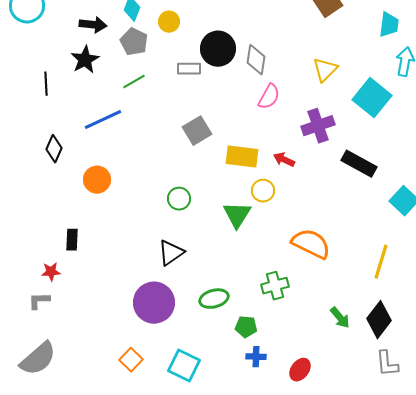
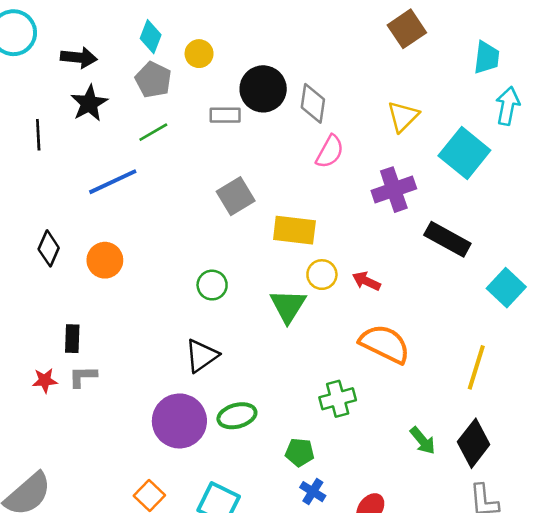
black arrow: (93, 25) -> (79, 58), moved
black diamond: (54, 149) -> (49, 248), moved
red arrow: (284, 160) -> (366, 281), moved
green ellipse: (214, 299) -> (237, 416), moved
gray L-shape: (39, 301) -> (83, 377), moved
blue cross: (256, 357) -> (313, 492), turned 30

